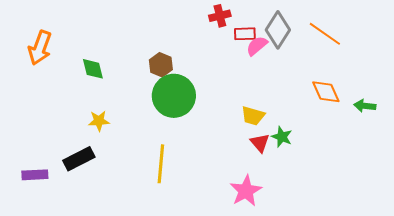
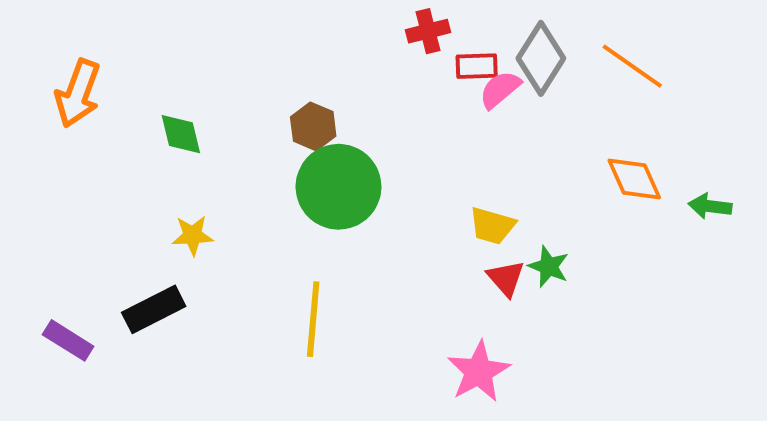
purple rectangle: (35, 175) -> (68, 340), turned 35

